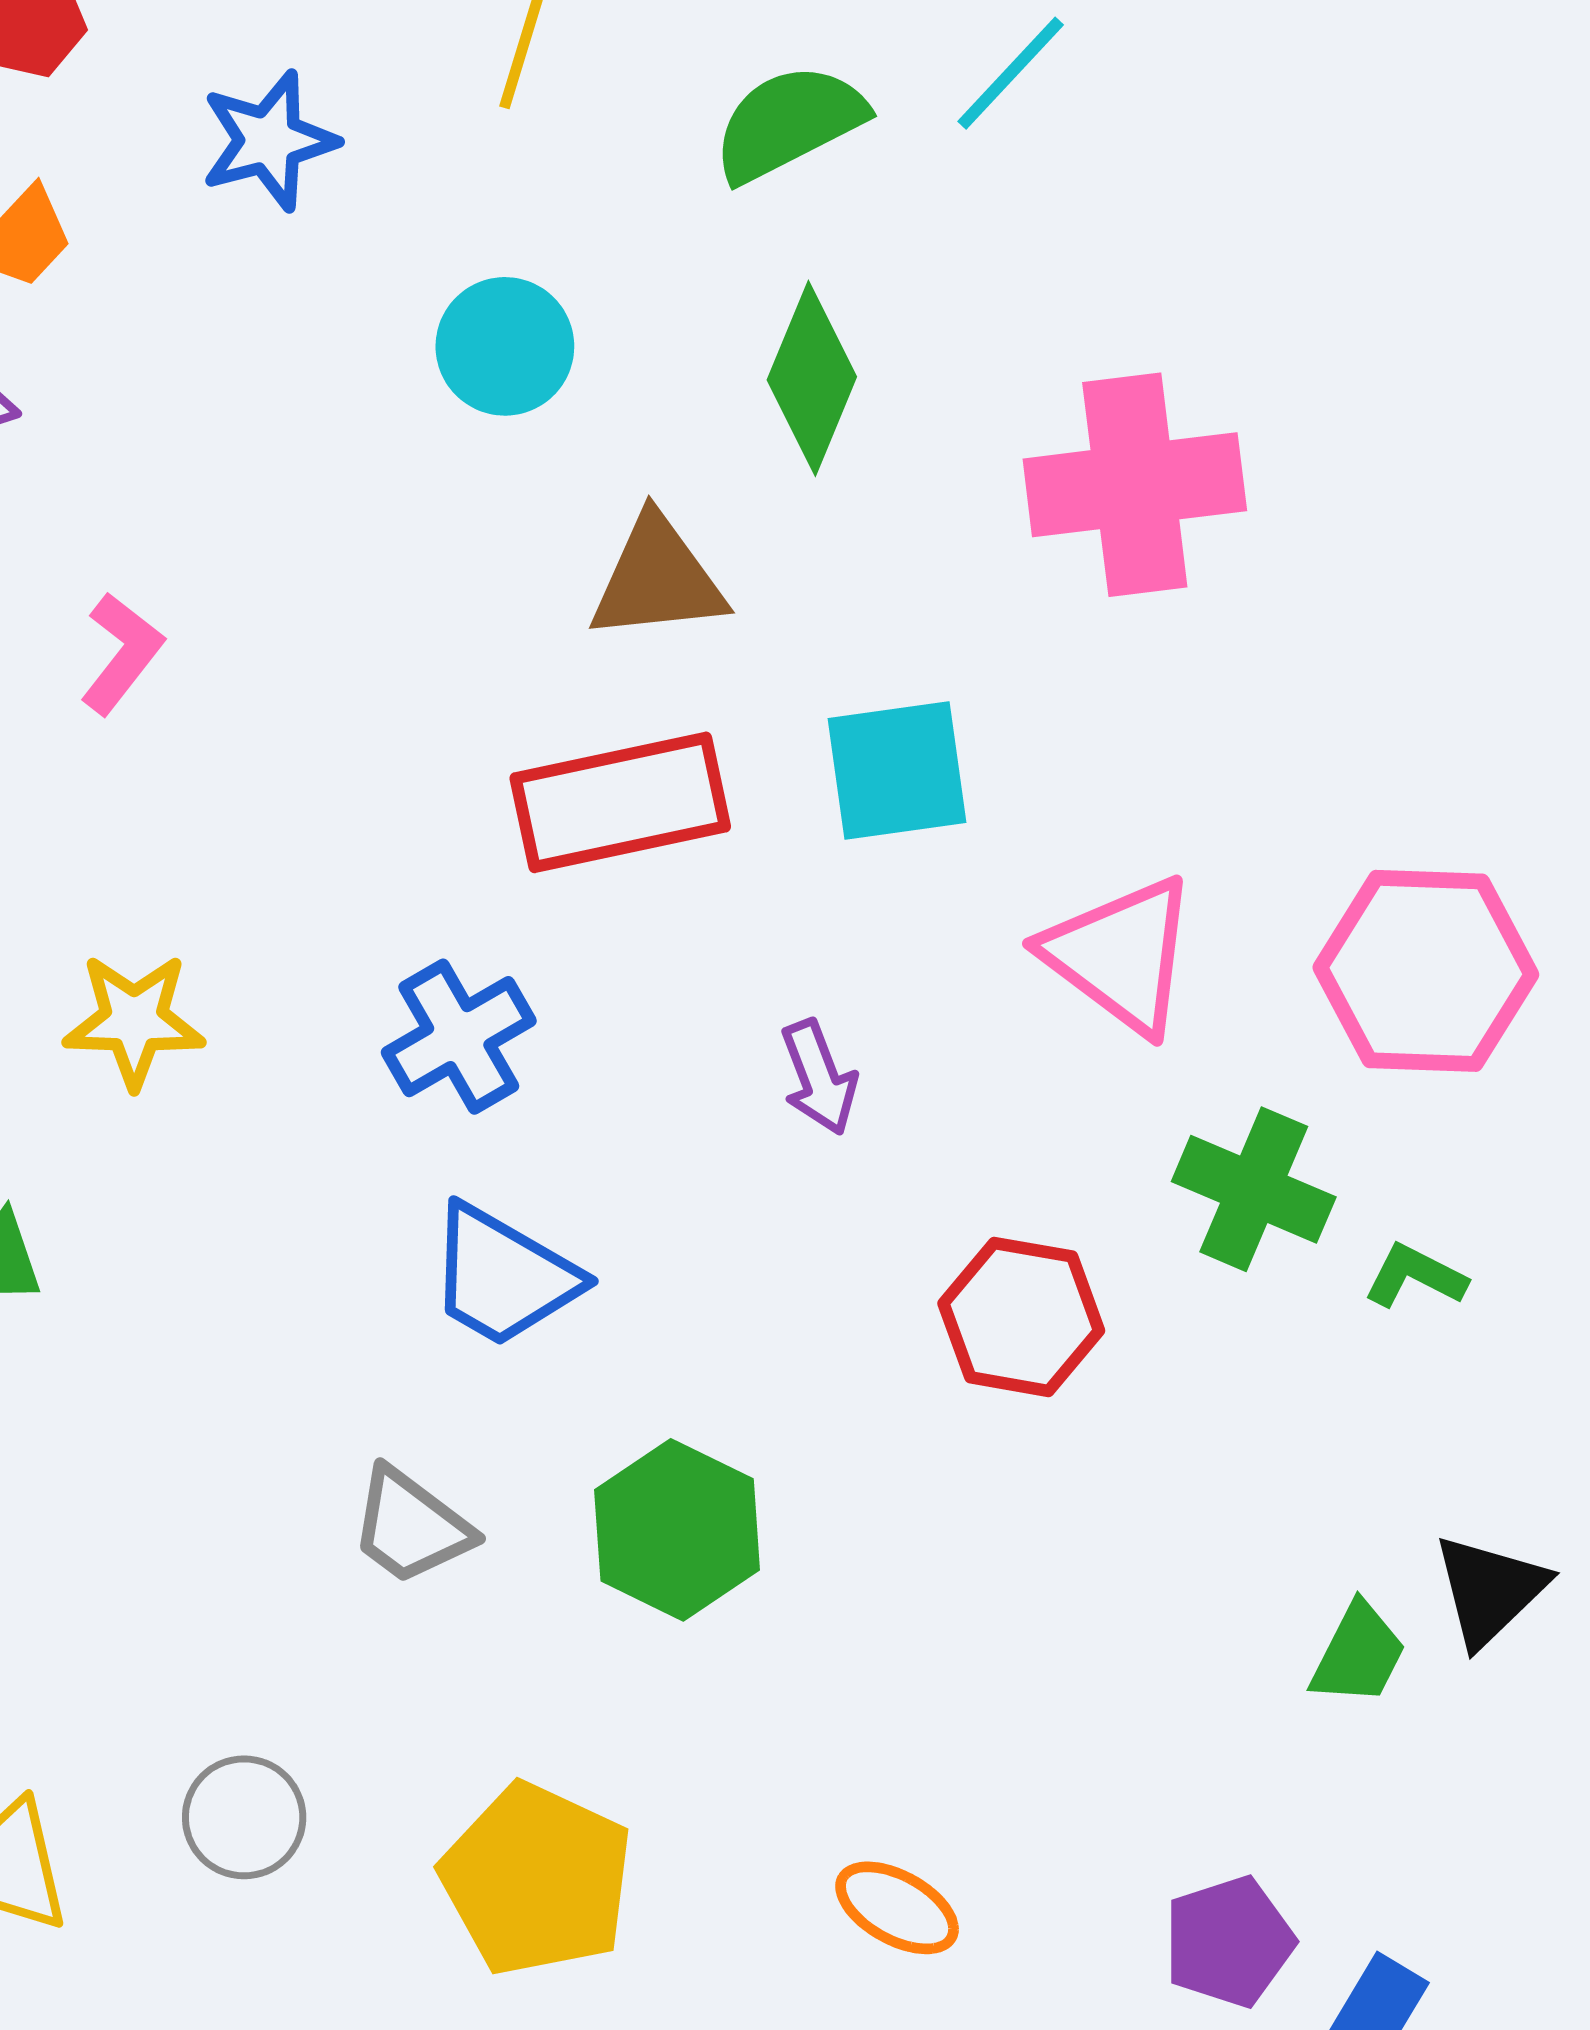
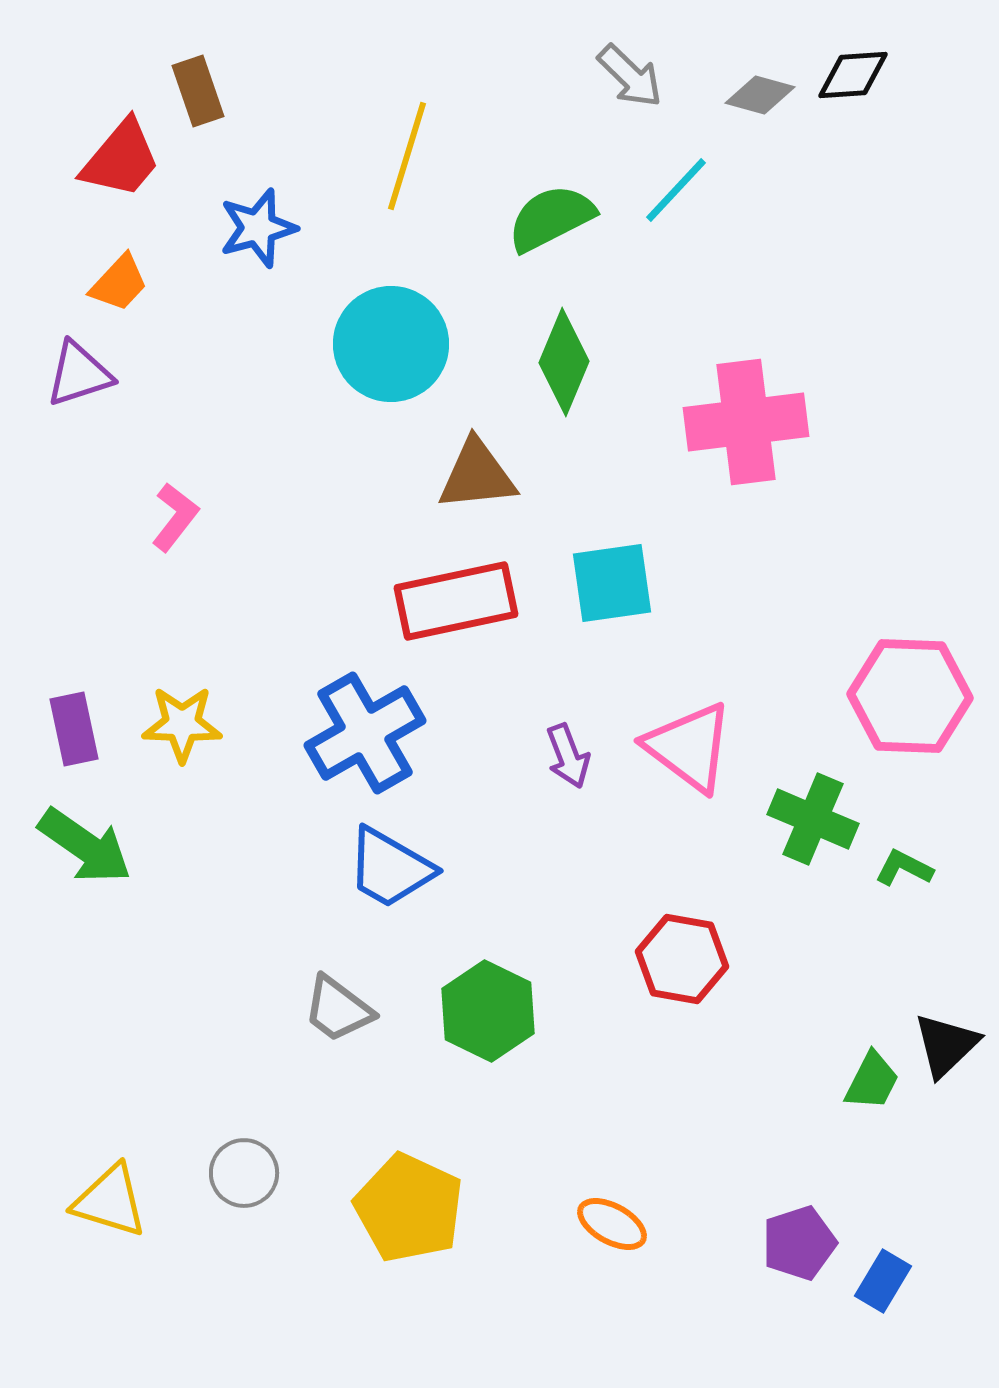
cyan circle: (505, 346) -> (391, 344), size x1.5
pink triangle: (1121, 955) -> (689, 747), moved
blue cross: (459, 1037) -> (365, 733), size x1.4
red hexagon: (1021, 1317) -> (682, 959), moved

